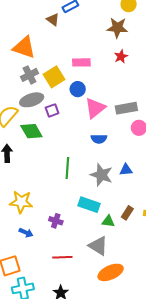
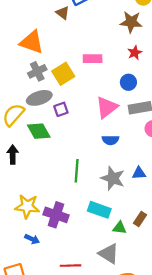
blue circle: (78, 89) -> (128, 82), moved
purple cross: (56, 221) -> (56, 215), moved, size x1.6

